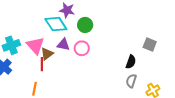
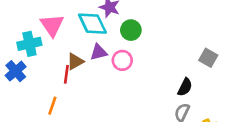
gray square: (150, 44) -> (208, 58), moved
purple triangle: (63, 45) -> (99, 52), turned -32
pink triangle: (35, 46) -> (52, 25), moved

